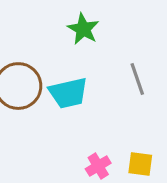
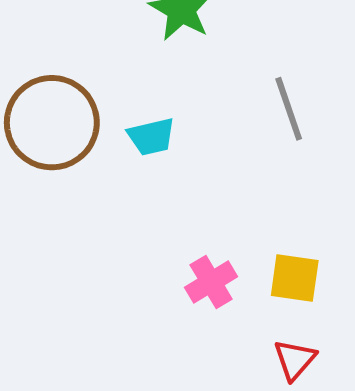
cyan trapezoid: (68, 93) -> (151, 137), size x0.6

